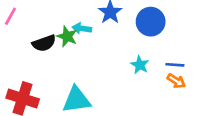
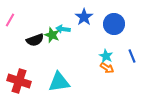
blue line: (175, 65) -> (132, 56), turned 64
orange arrow: (176, 81) -> (107, 68), moved

